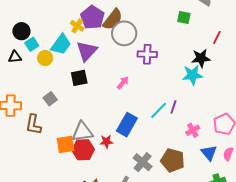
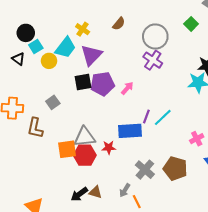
purple pentagon: (92, 17) -> (102, 84), moved, turned 30
green square: (184, 18) -> (191, 24), turned 32
brown semicircle: (113, 19) -> (119, 24), size x0.6
gray circle: (124, 33) -> (155, 37), moved
purple cross: (147, 54) -> (153, 60), turned 30
black triangle: (15, 57) -> (18, 59), turned 40
purple line: (173, 107) -> (146, 117), moved
blue rectangle: (127, 125) -> (130, 131), turned 55

